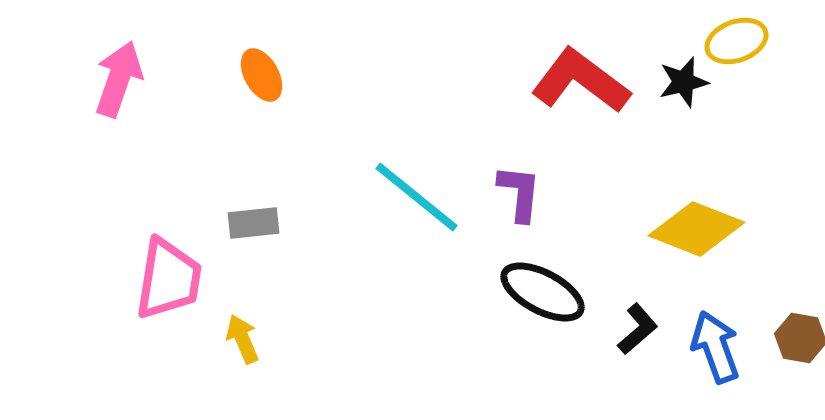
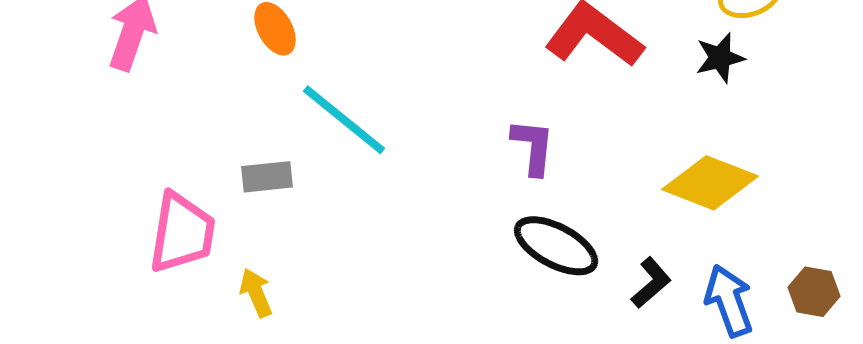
black star: (684, 82) -> (720, 58), moved
cyan line: (417, 197) -> (344, 120), moved

